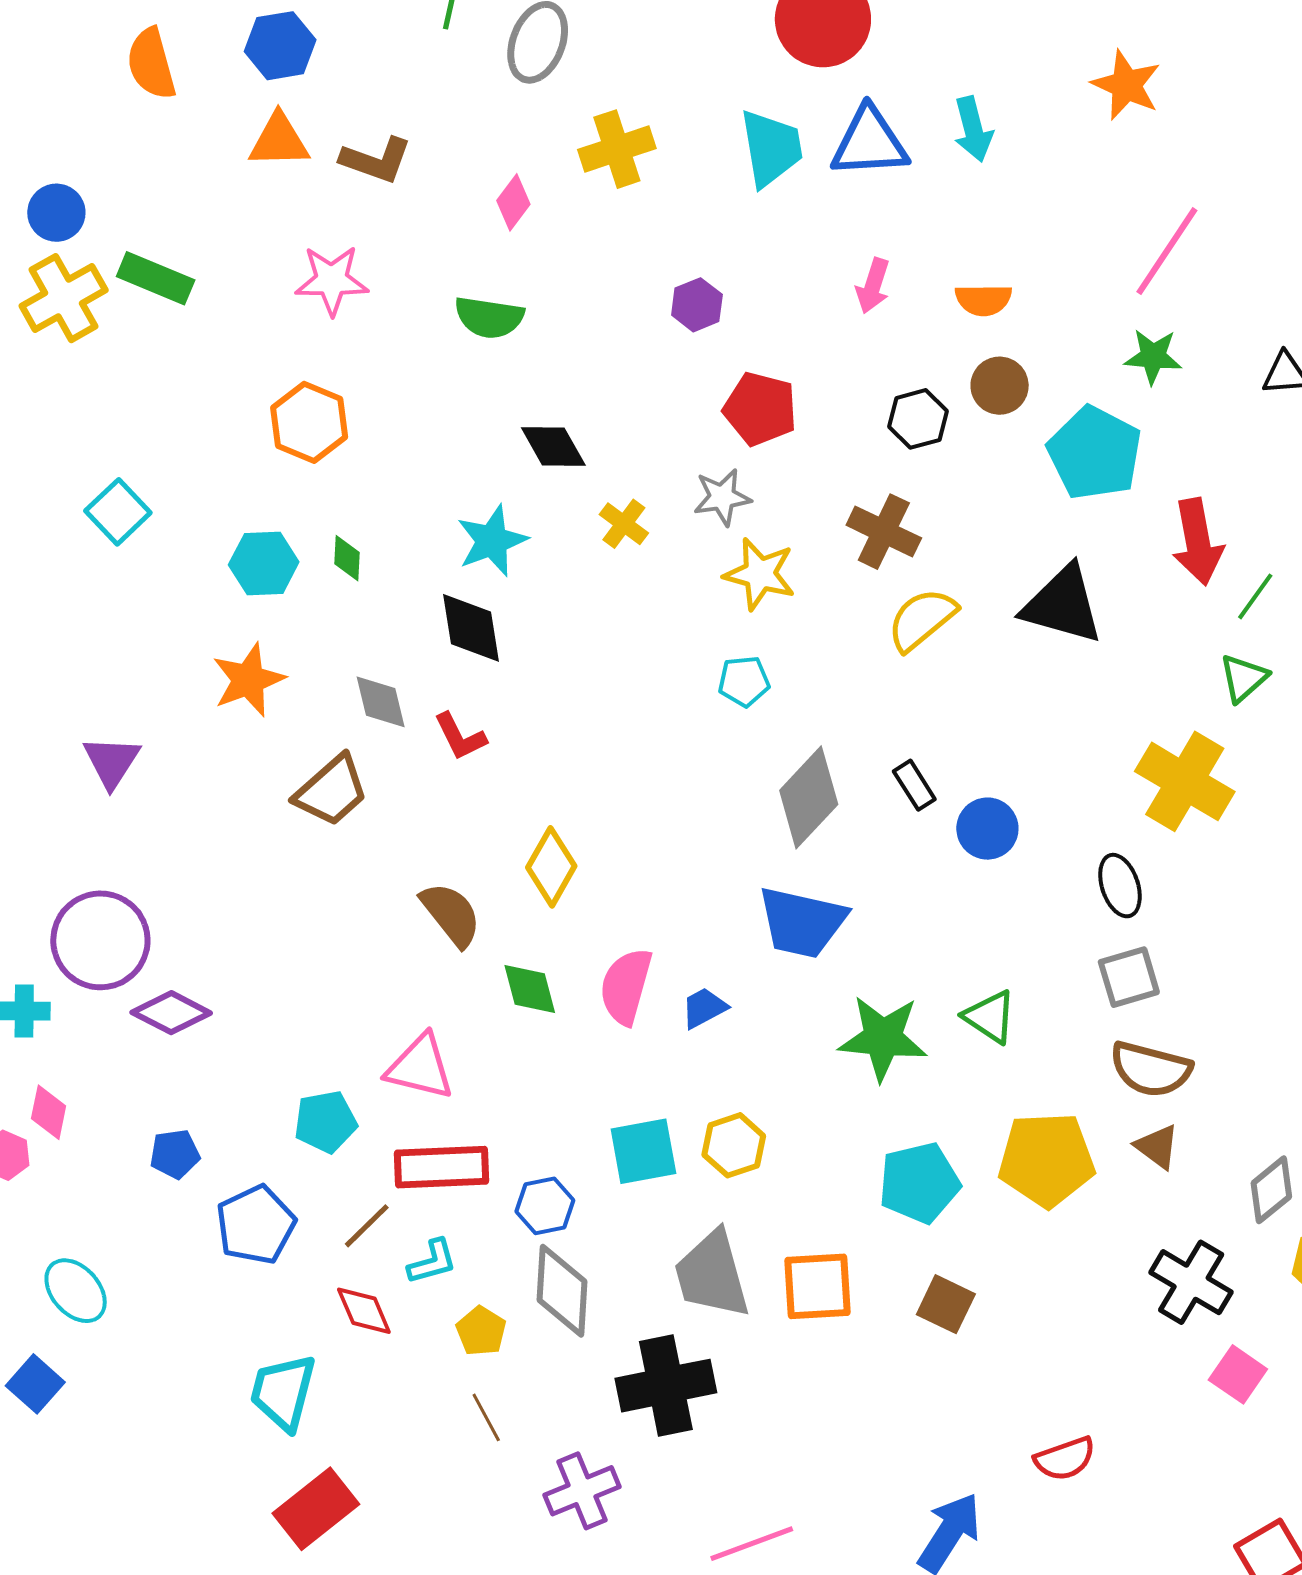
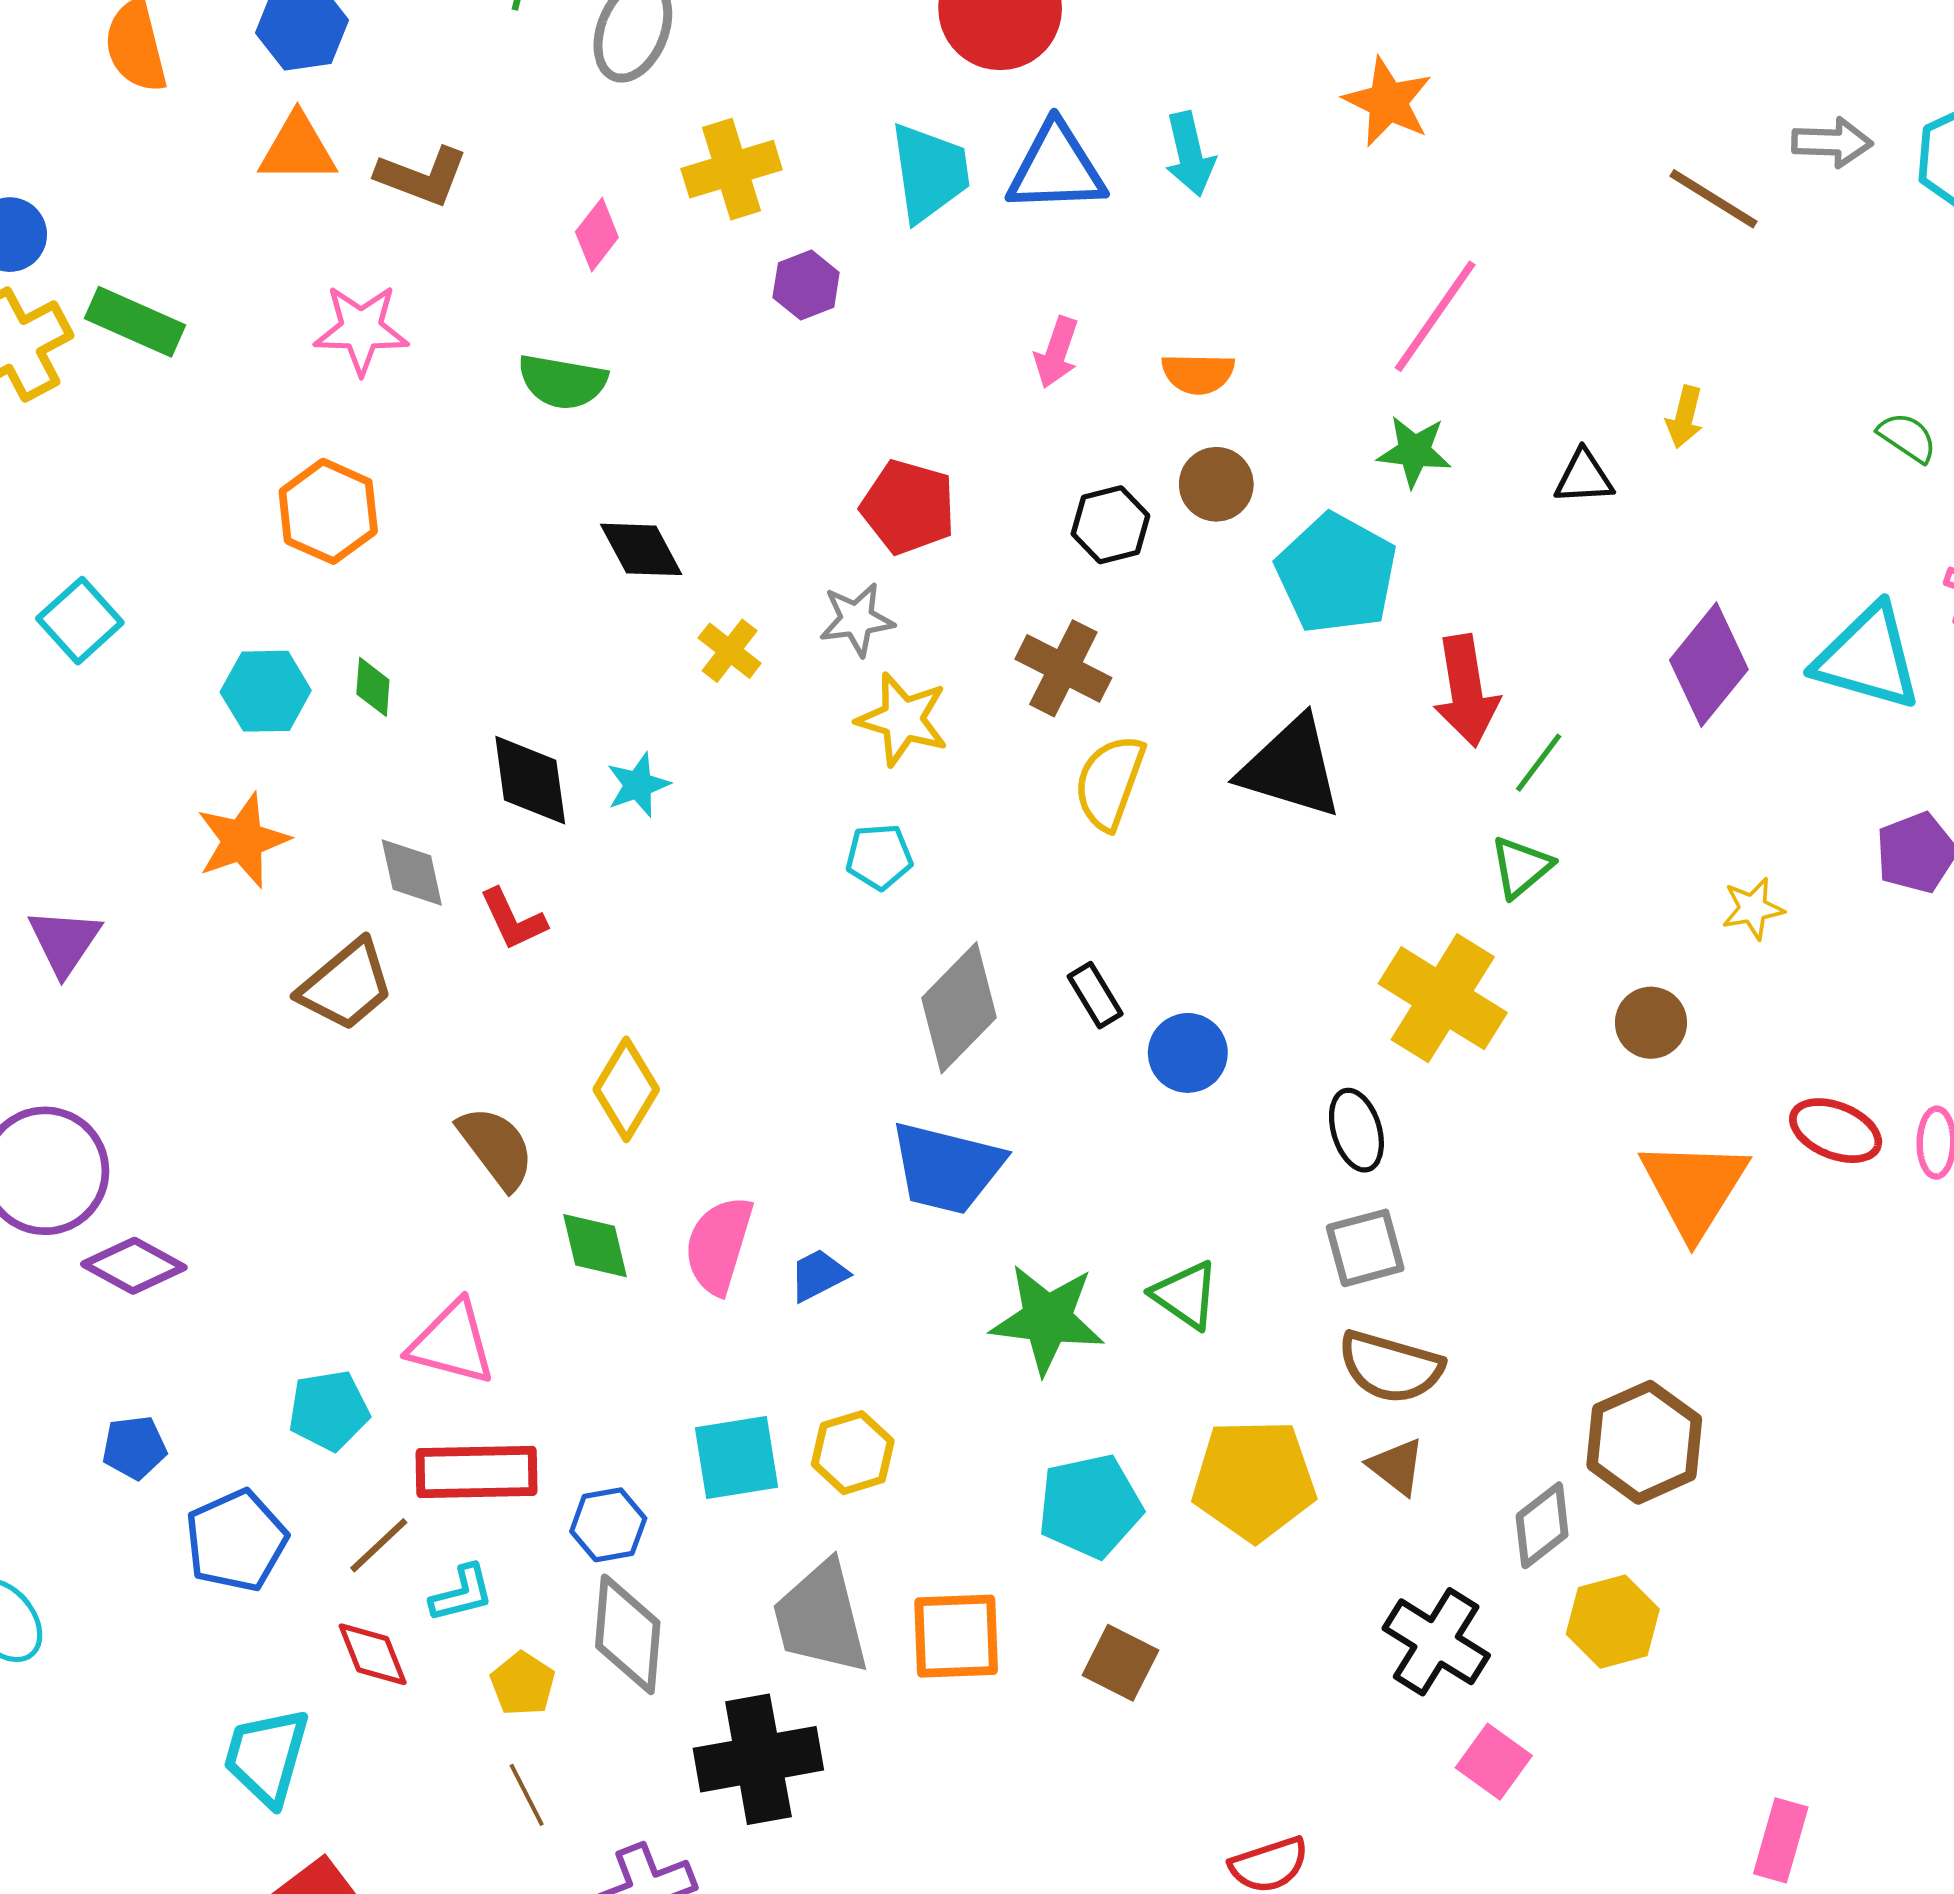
purple hexagon: (697, 305) -> (806, 285), moved
cyan star: (492, 541) -> (638, 785), moved, size x0.7
yellow semicircle: (922, 619) -> (1110, 782), turned -32

